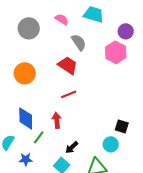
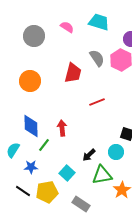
gray semicircle: (79, 42) -> (97, 58), moved
red trapezoid: (68, 65) -> (73, 73), turned 70
red line: (69, 94) -> (97, 102), moved
black arrow: (72, 147) -> (89, 155), moved

